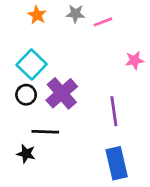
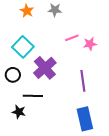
pink line: (103, 22) -> (72, 38), moved
pink star: (134, 60) -> (90, 44), moved
black circle: (26, 95) -> (13, 75), moved

